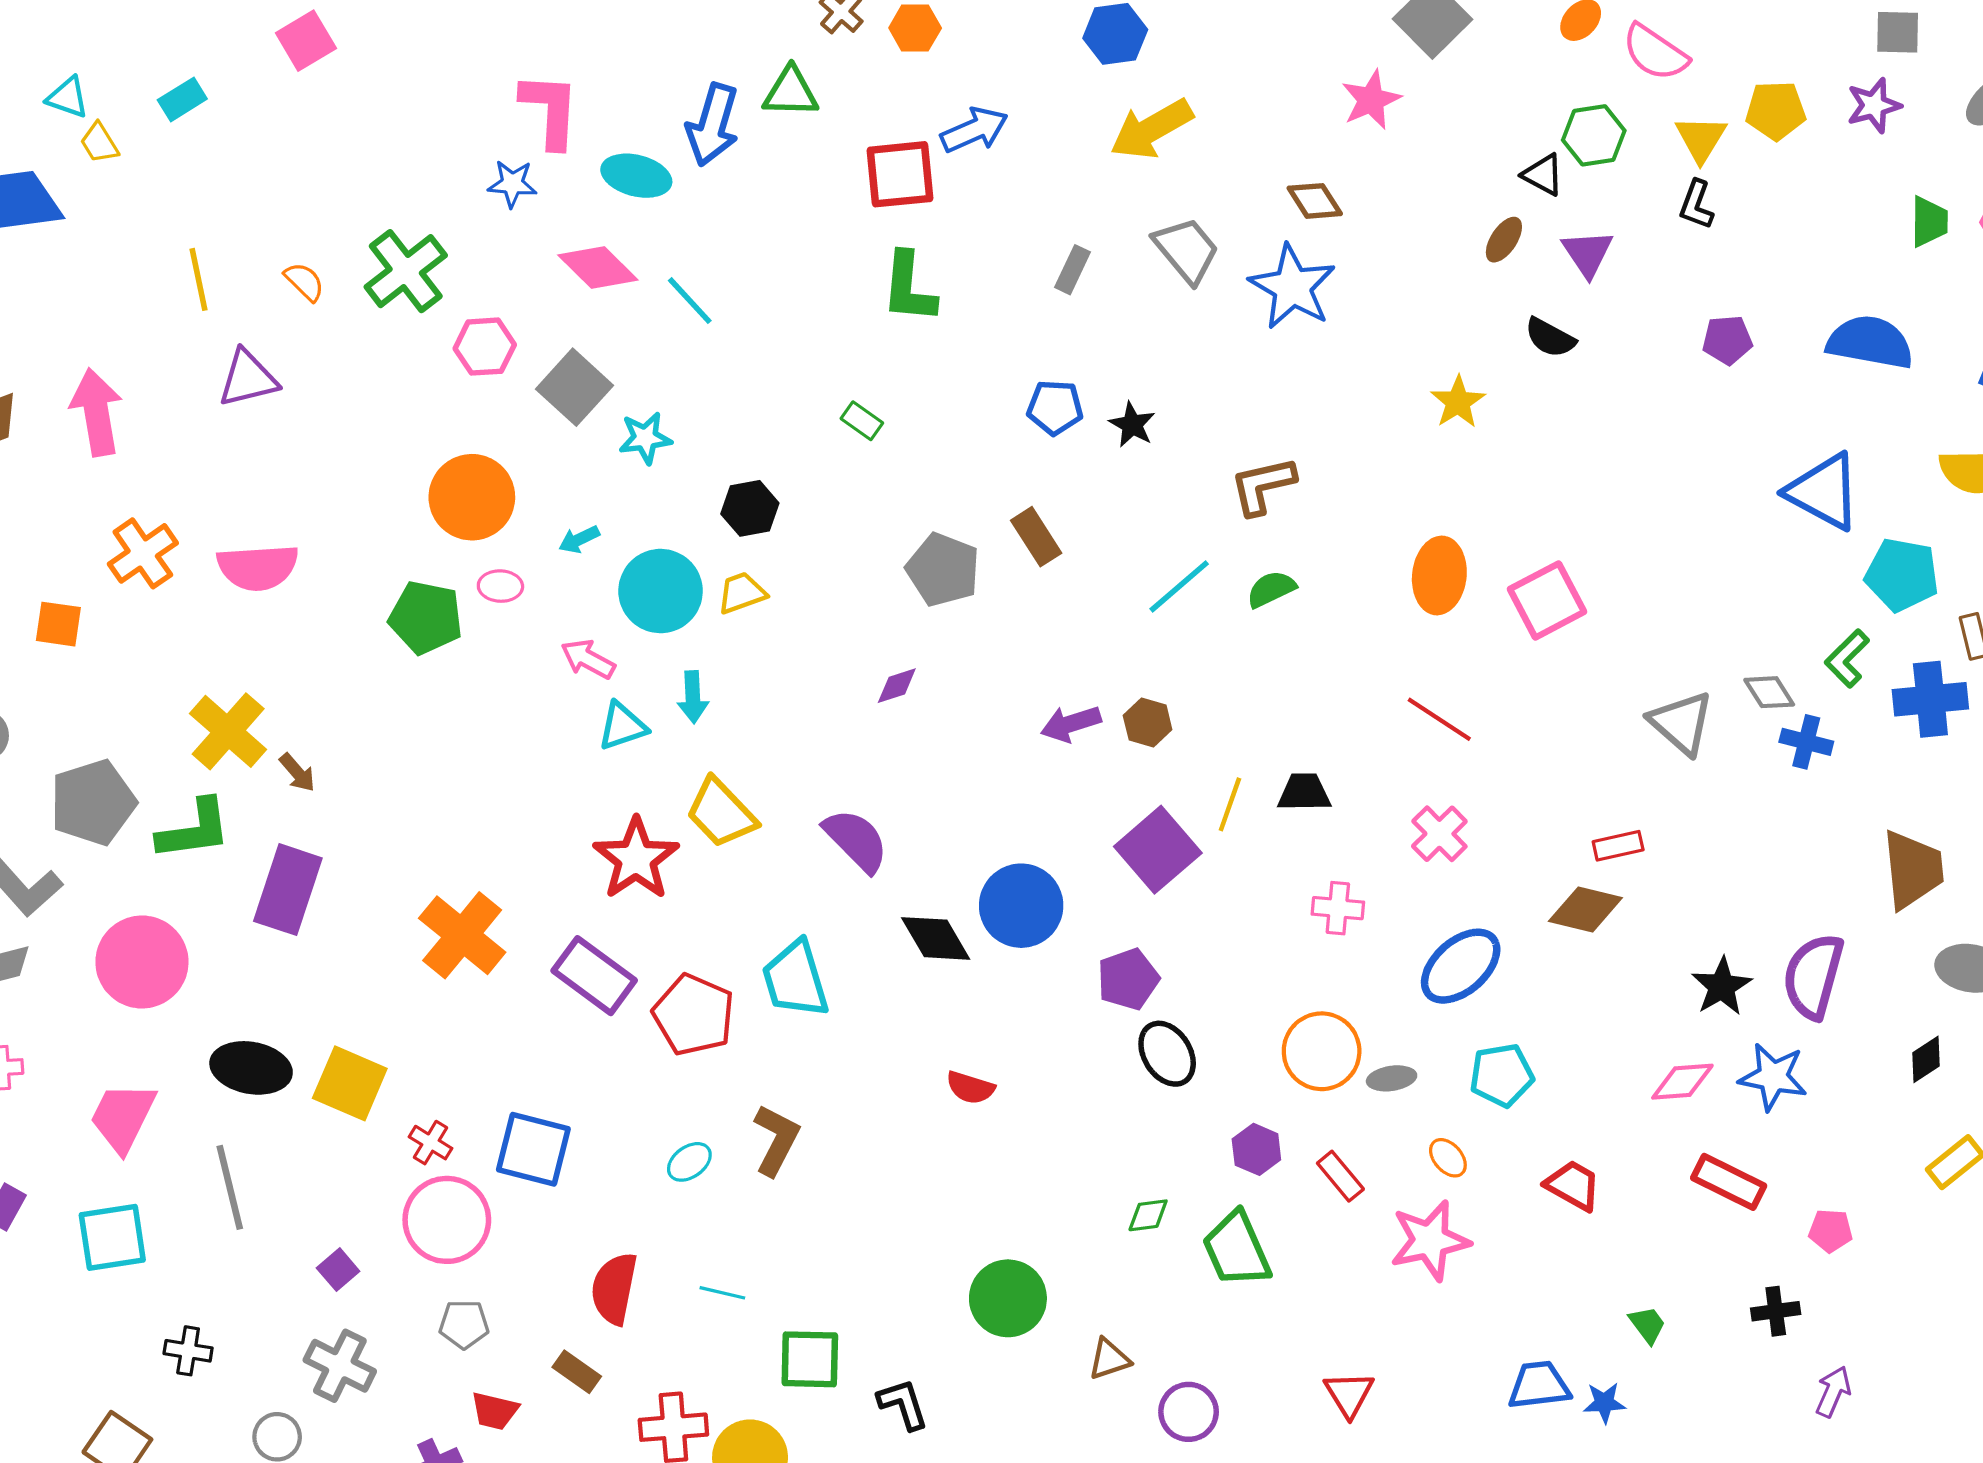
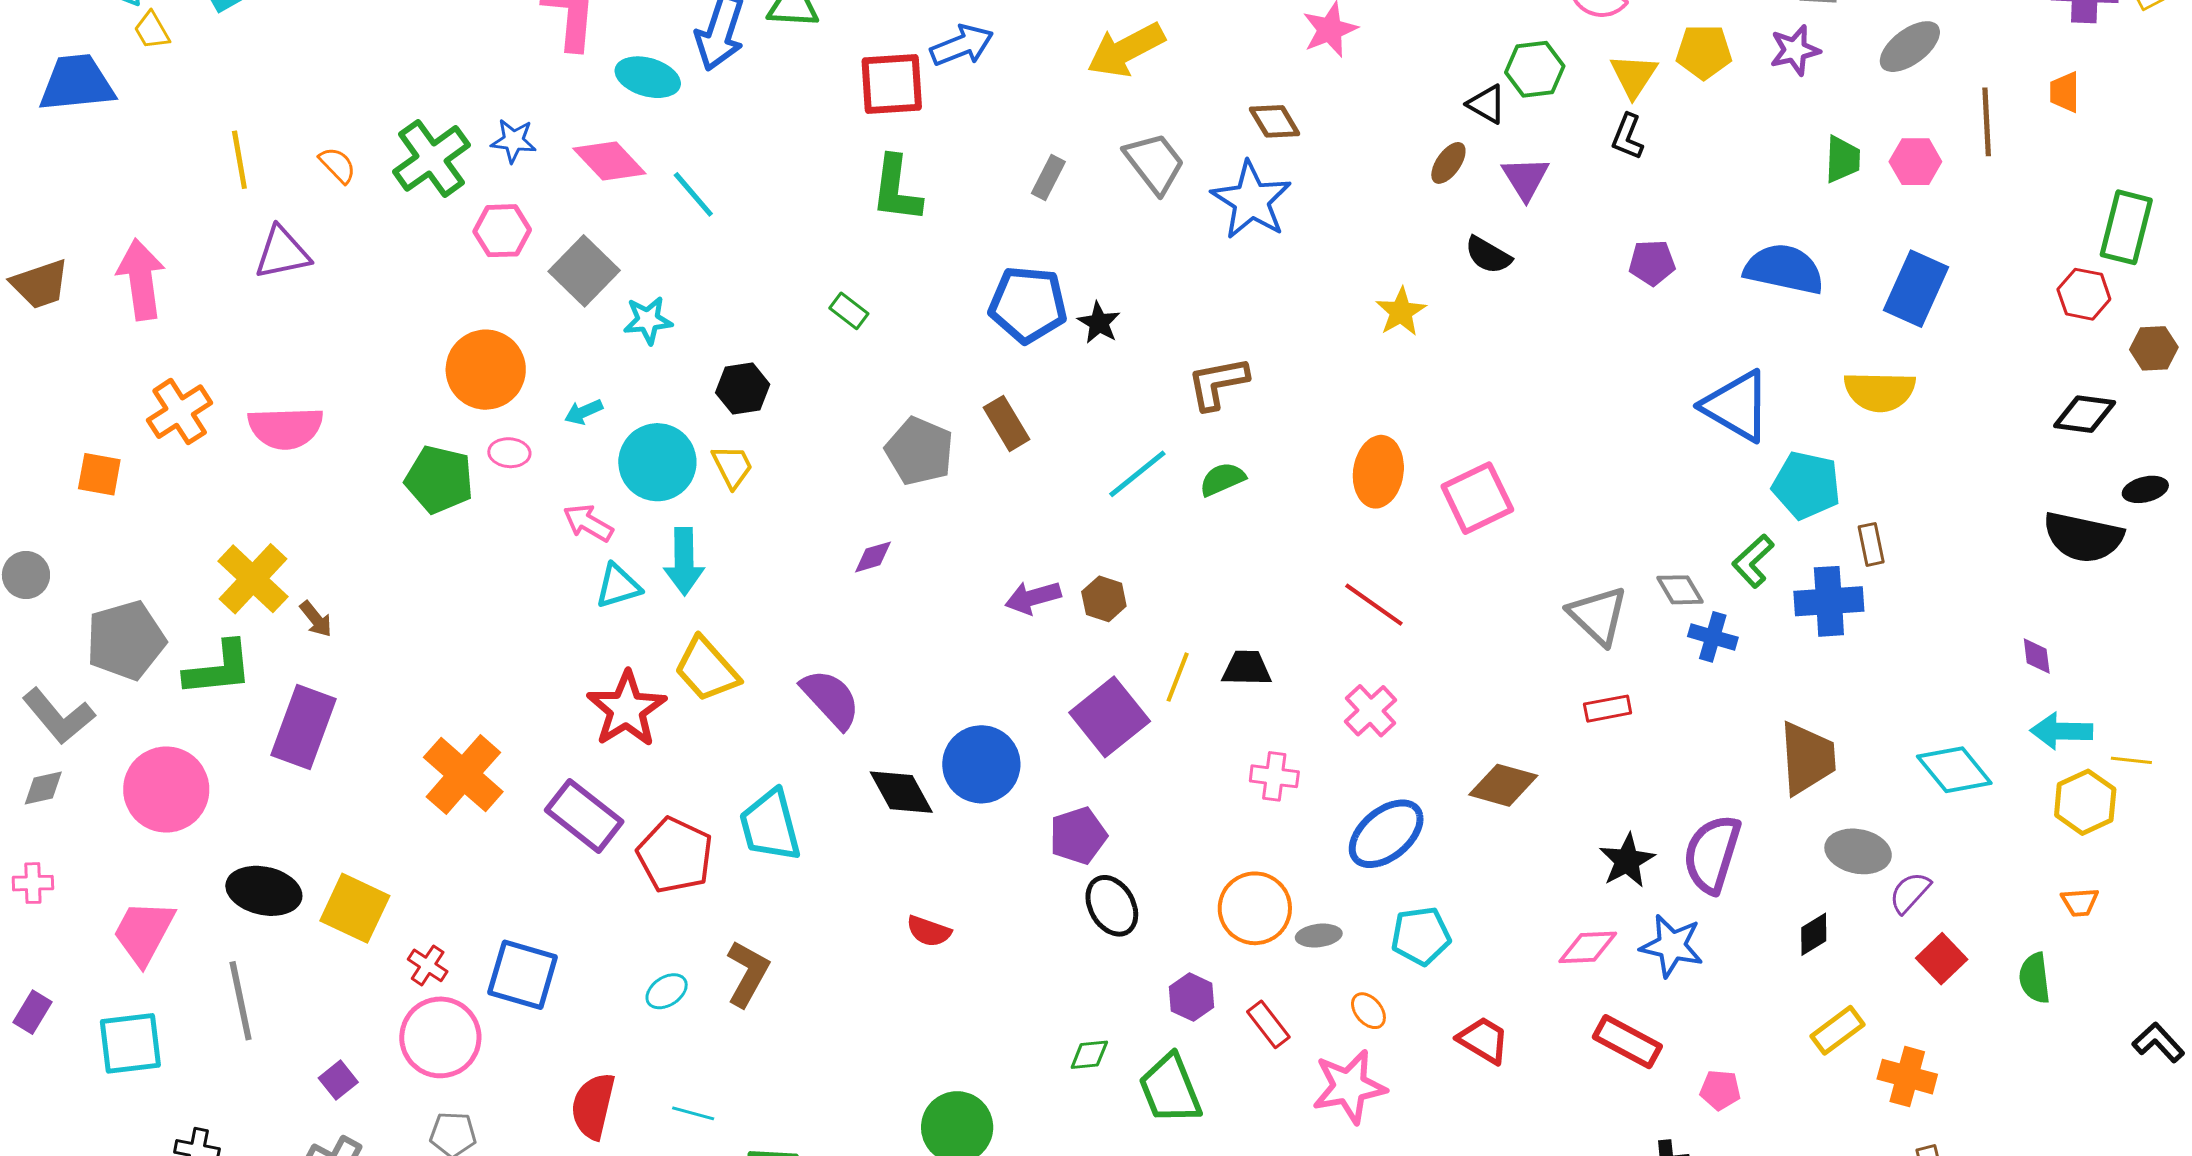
blue star: (512, 184) -> (514, 141), moved
blue pentagon: (1055, 407) -> (1028, 305), size x1.5
yellow trapezoid: (742, 593) -> (732, 466), turned 81
cyan arrow: (693, 697) -> (684, 561), size x1.4
red rectangle: (1618, 846) -> (1608, 709), moved

